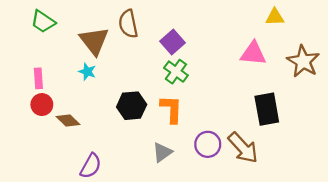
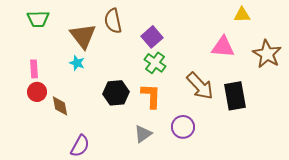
green trapezoid: (43, 22) -> (38, 19), turned -35
brown diamond: (68, 120) -> (60, 106), turned 35
brown arrow: (243, 148) -> (200, 86), moved

